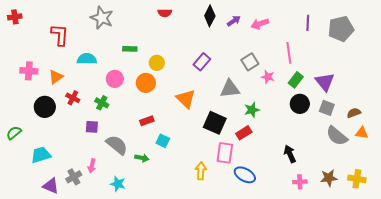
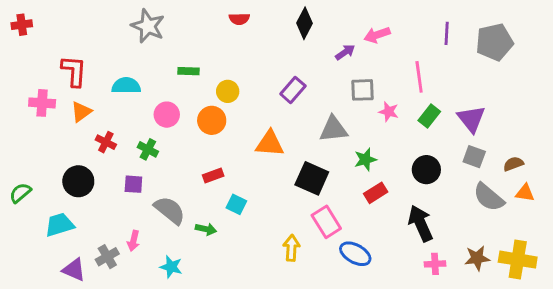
purple arrow: (234, 21) -> (345, 52), moved
red L-shape: (60, 35) -> (74, 71), moved
gray square: (250, 62) -> (363, 90), turned 30
orange triangle: (186, 99) -> (270, 144), turned -40
black circle: (300, 104) -> (426, 170), moved
black circle: (45, 107) -> (78, 181), moved
red rectangle: (244, 133) -> (376, 193), moved
pink rectangle: (225, 153) -> (326, 222), turned -40
black arrow: (290, 154) -> (421, 223), size x1.4
yellow cross: (357, 179) -> (518, 260), size x1.4

